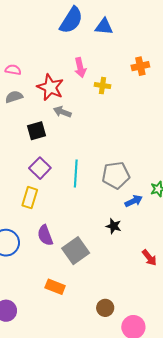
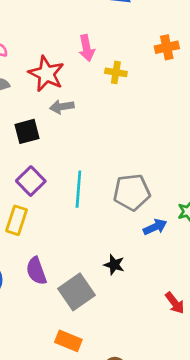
gray arrow: (62, 112) -> (62, 107), turned -30
black star: (114, 226) -> (114, 265), moved
orange rectangle: (55, 287) -> (68, 341), moved

